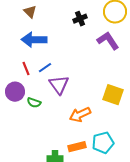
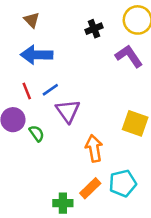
green semicircle: (34, 103) -> (37, 133), turned -144
orange arrow: (80, 115) -> (94, 148), turned 105
orange rectangle: (77, 147) -> (90, 188), turned -30

